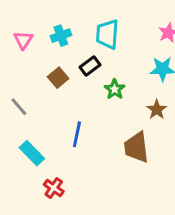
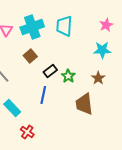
cyan cross: (61, 36) -> (32, 27), size x1.6
black rectangle: (90, 66) -> (50, 71), moved
green star: (115, 89) -> (68, 76), moved

